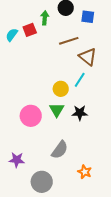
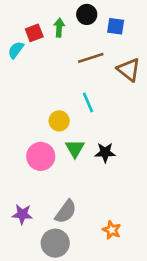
red square: (30, 30) -> (34, 33), moved
brown triangle: (88, 57) -> (129, 70), moved
cyan line: (80, 80) -> (88, 103), moved, turned -56
yellow circle: (61, 89) -> (59, 121), moved
gray semicircle: (60, 150) -> (66, 212), moved

